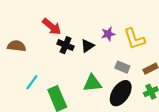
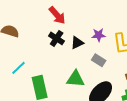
red arrow: (52, 27) -> (57, 15), moved
gray rectangle: (122, 67) -> (99, 60), moved

